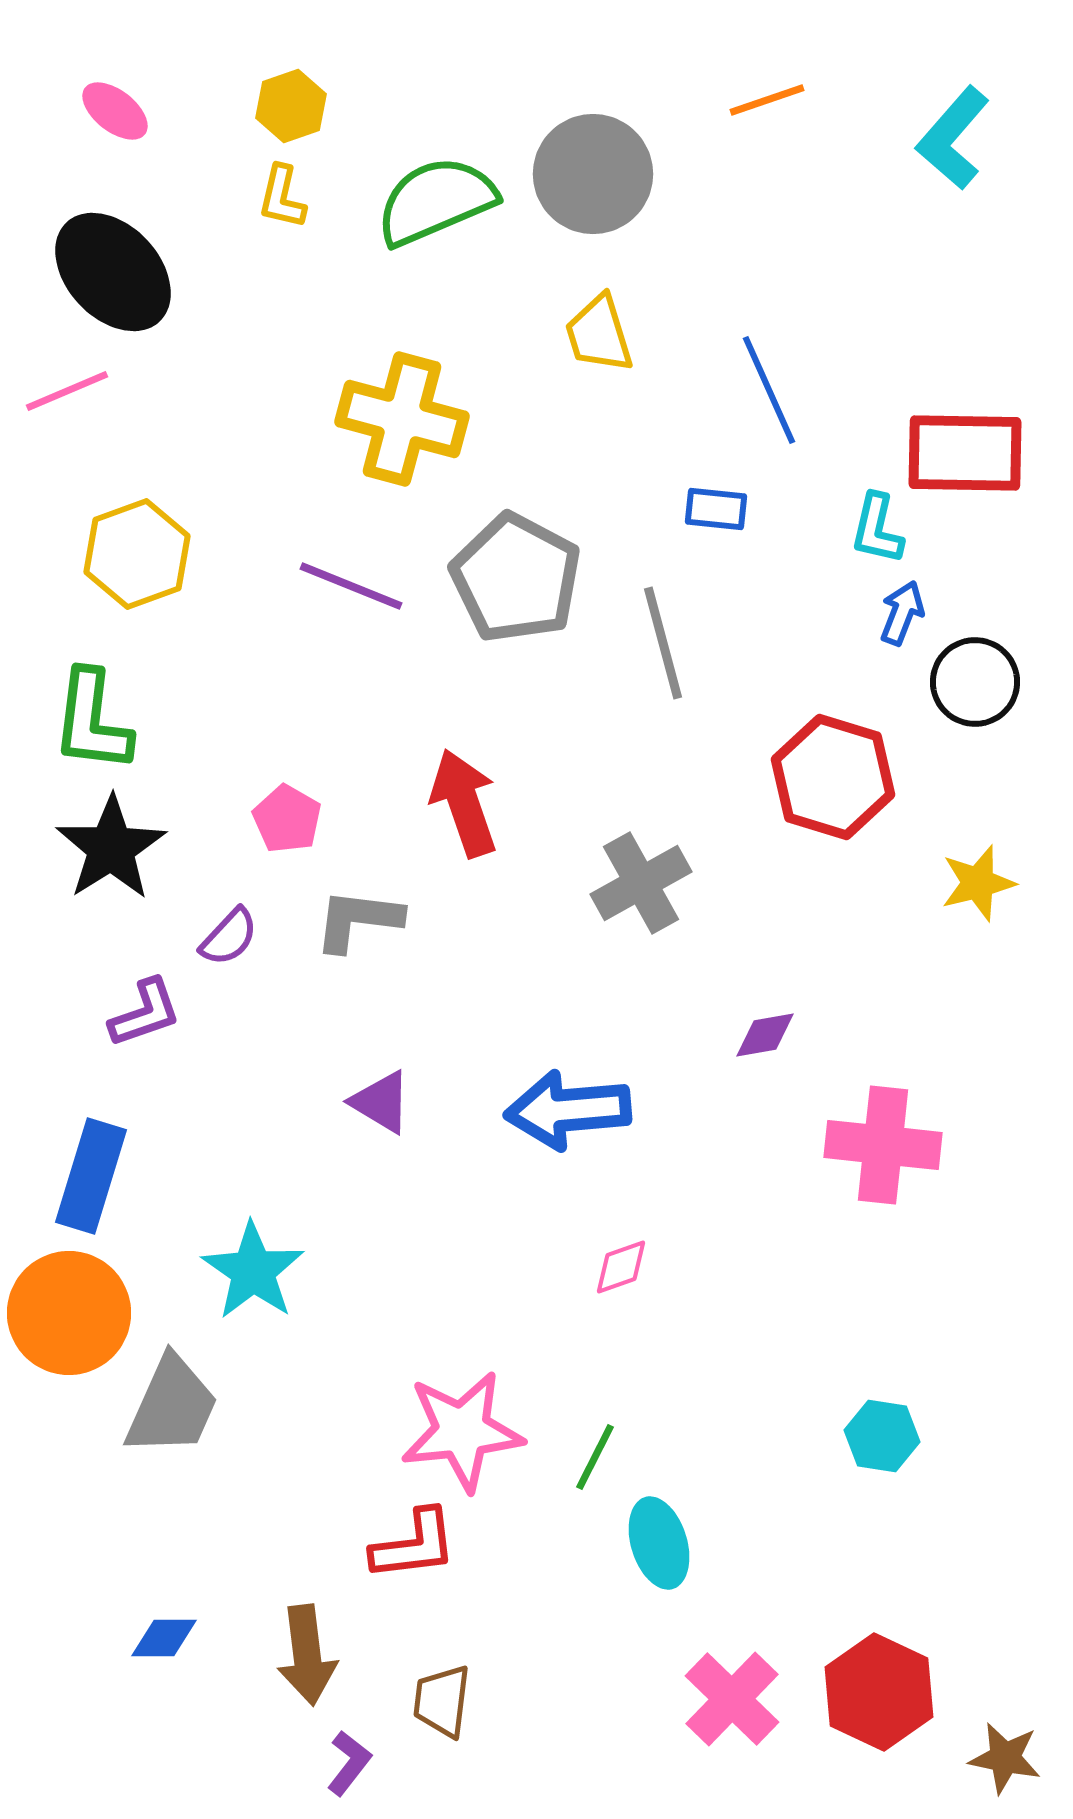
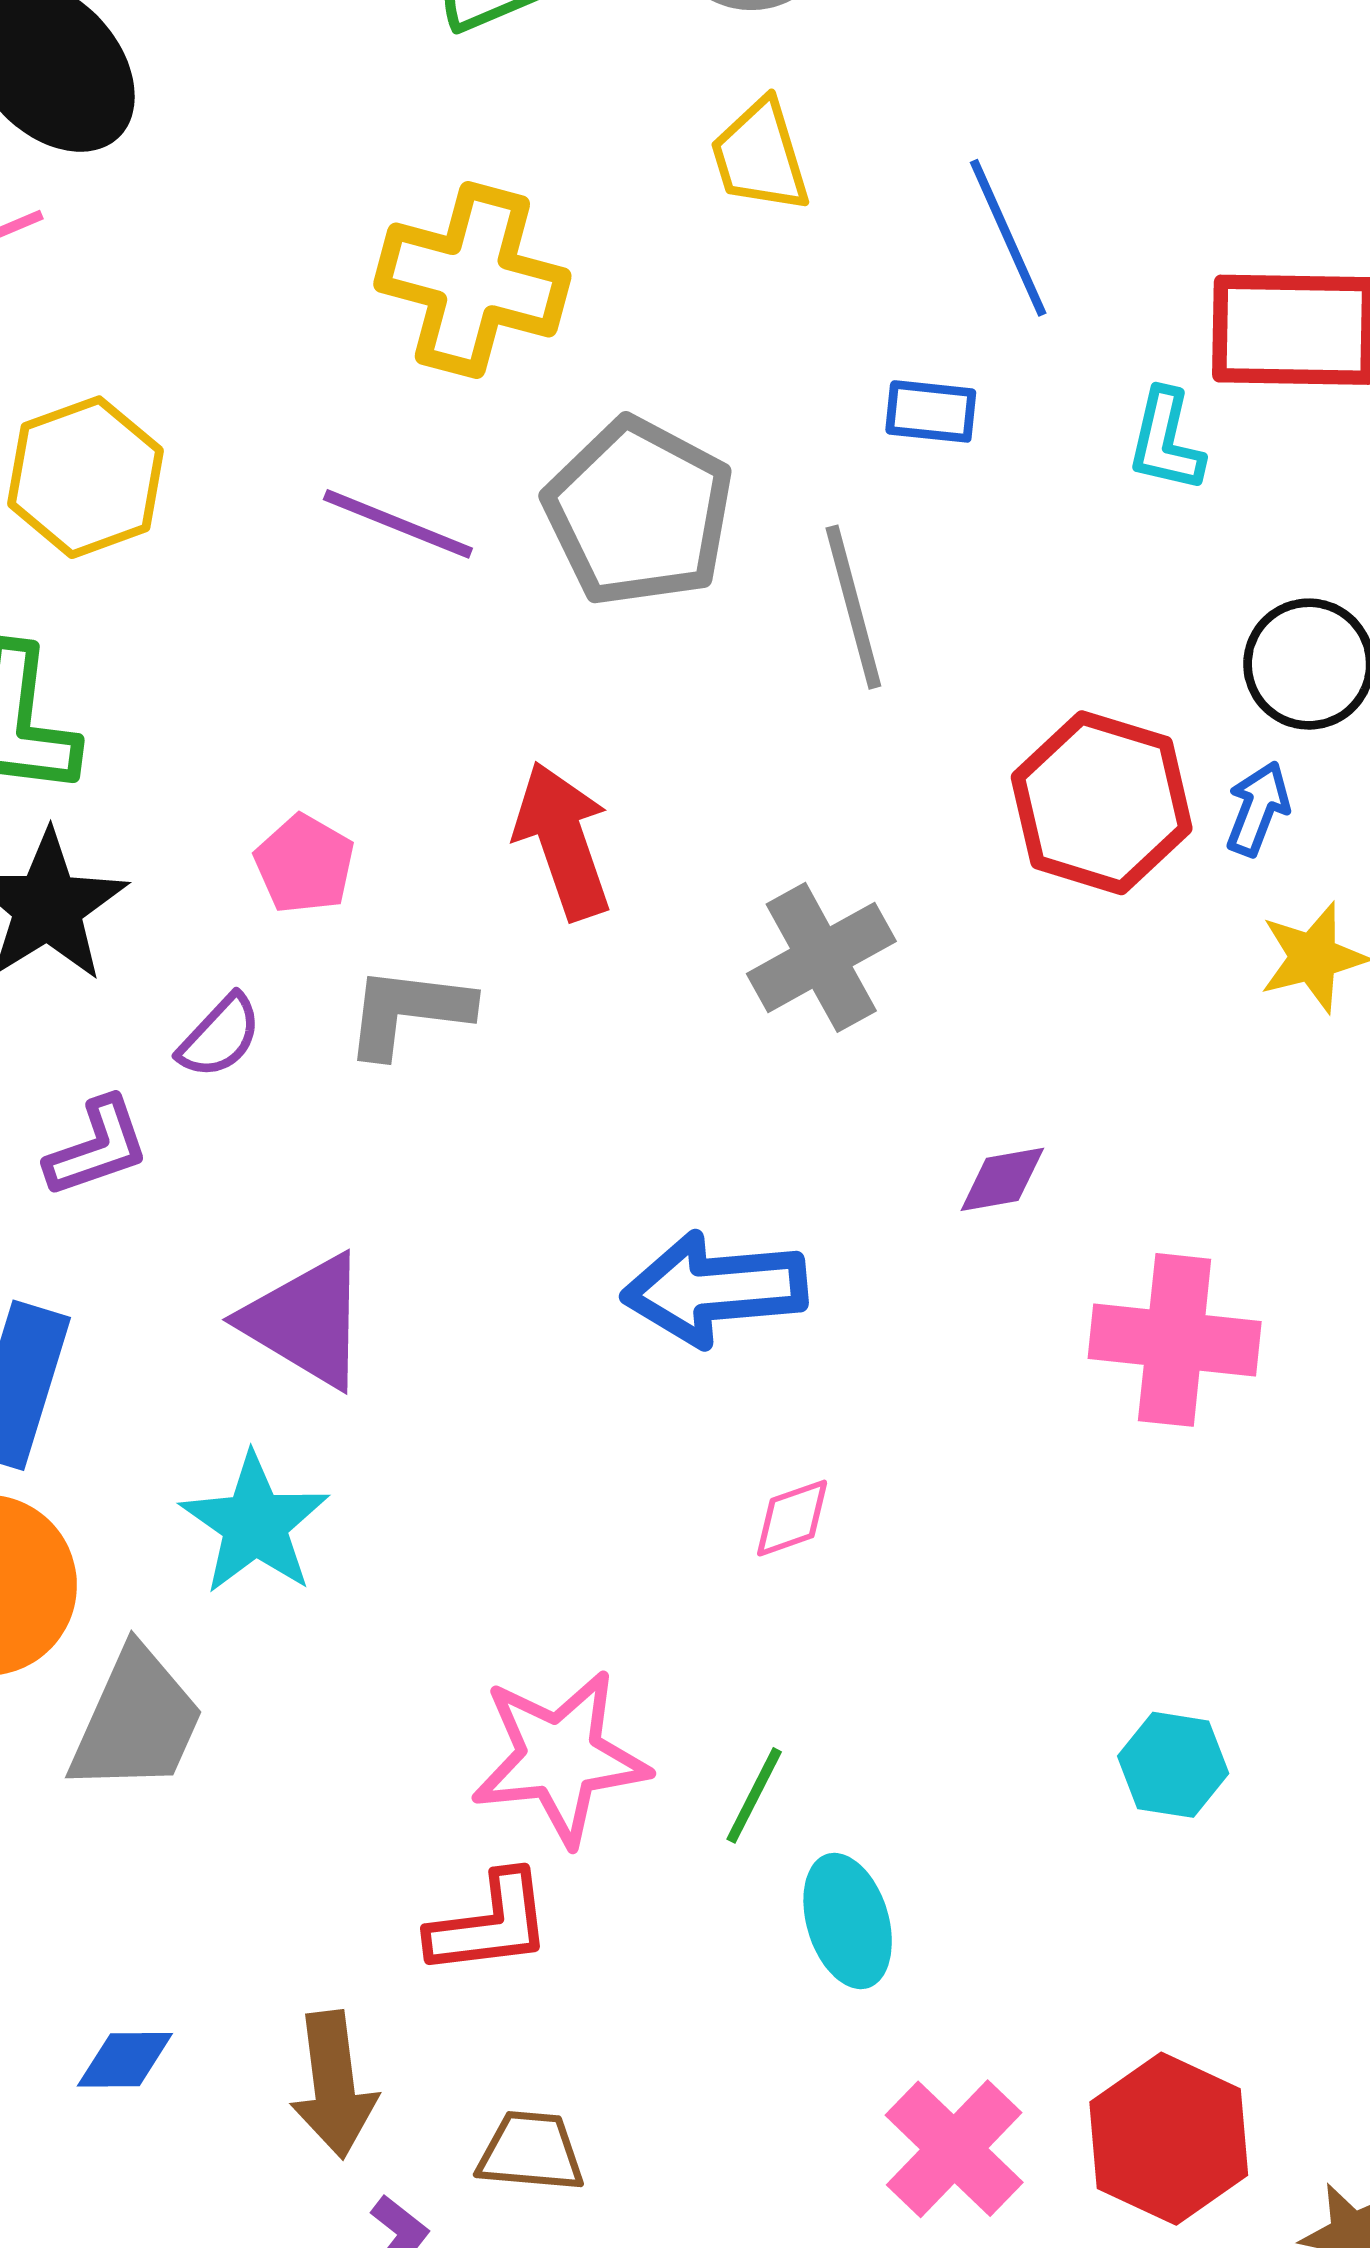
blue arrow: (902, 613) -> (1258, 809), moved
purple triangle: (381, 1102) -> (306, 1321), moved, size x1.5
brown trapezoid: (442, 1701) -> (531, 2152), turned 88

